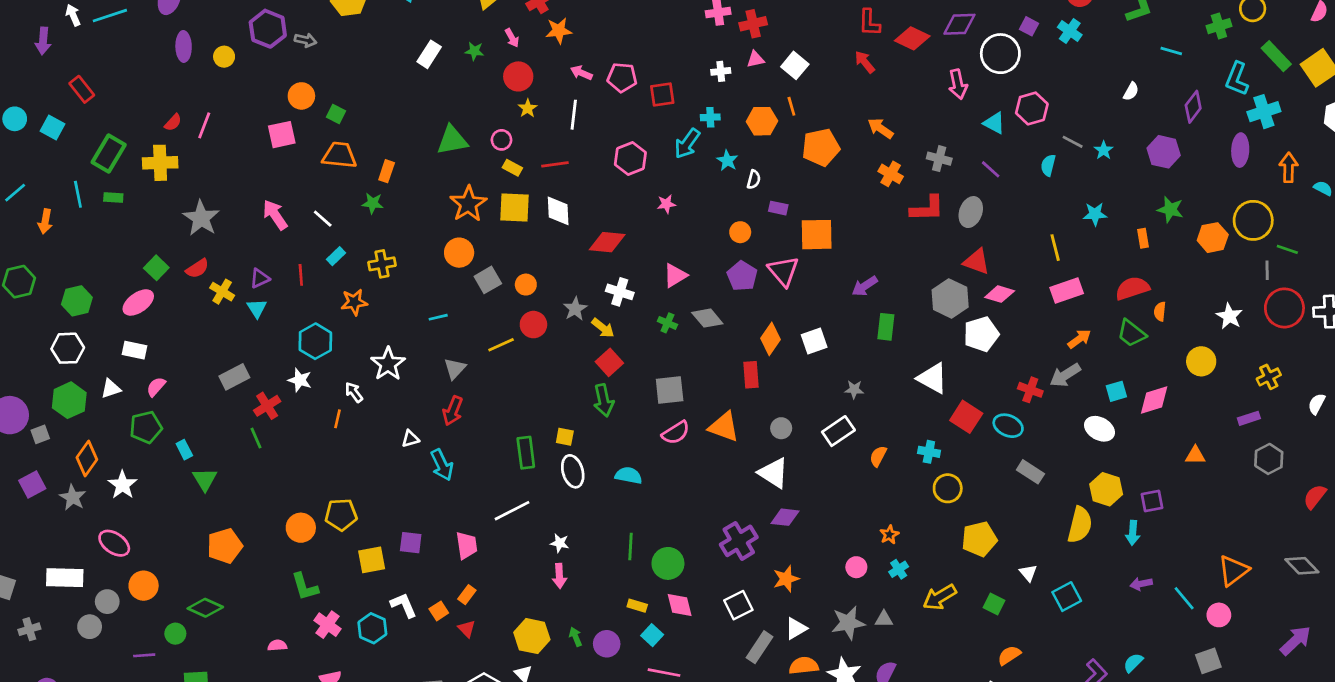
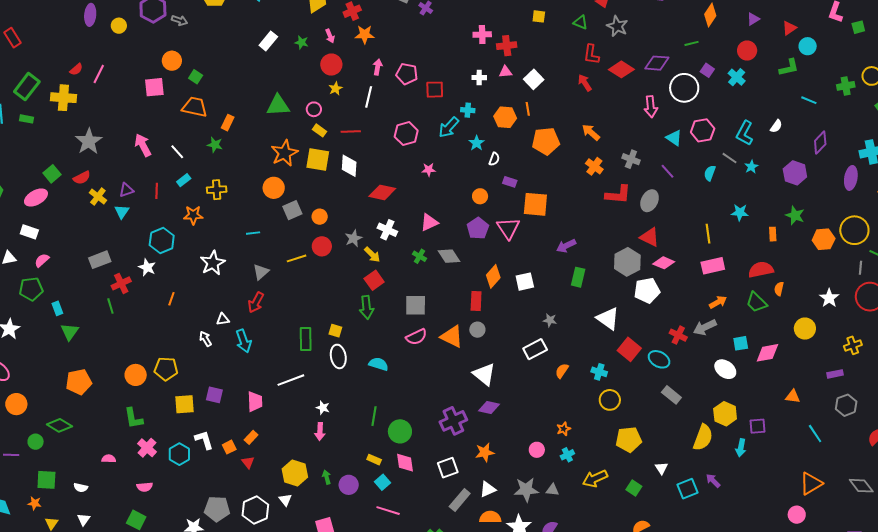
pink arrow: (581, 73) -> (378, 67), turned 70
cyan L-shape: (1237, 79) -> (745, 133), moved
white arrow: (354, 392) -> (205, 339), moved
gray circle: (781, 428) -> (477, 330), moved
purple arrow: (1141, 584) -> (713, 481), moved, turned 49
cyan line: (1184, 598) -> (815, 434), moved

